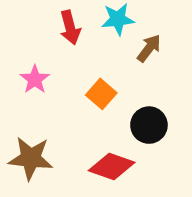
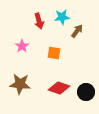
orange square: (101, 94) -> (54, 53), turned -32
black circle: (149, 125) -> (86, 92), moved

